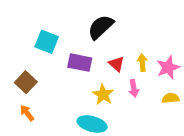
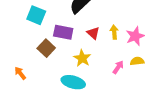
brown square: (26, 82) -> (46, 48), moved
pink arrow: (134, 88) -> (118, 67), moved, turned -136

